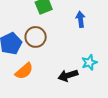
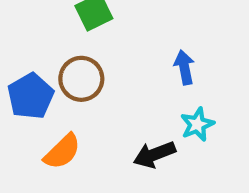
blue arrow: (81, 19) -> (184, 67), moved

